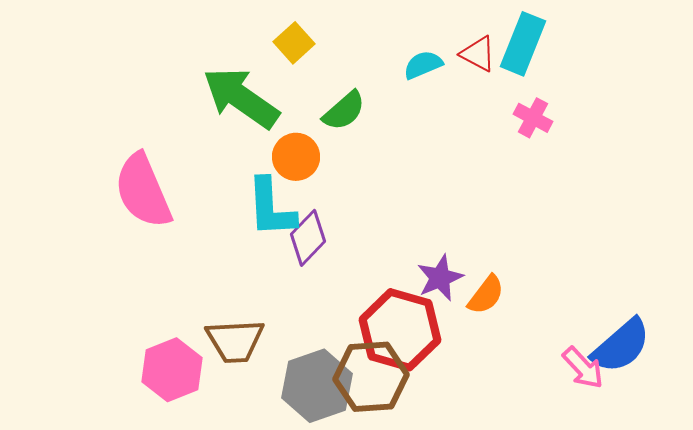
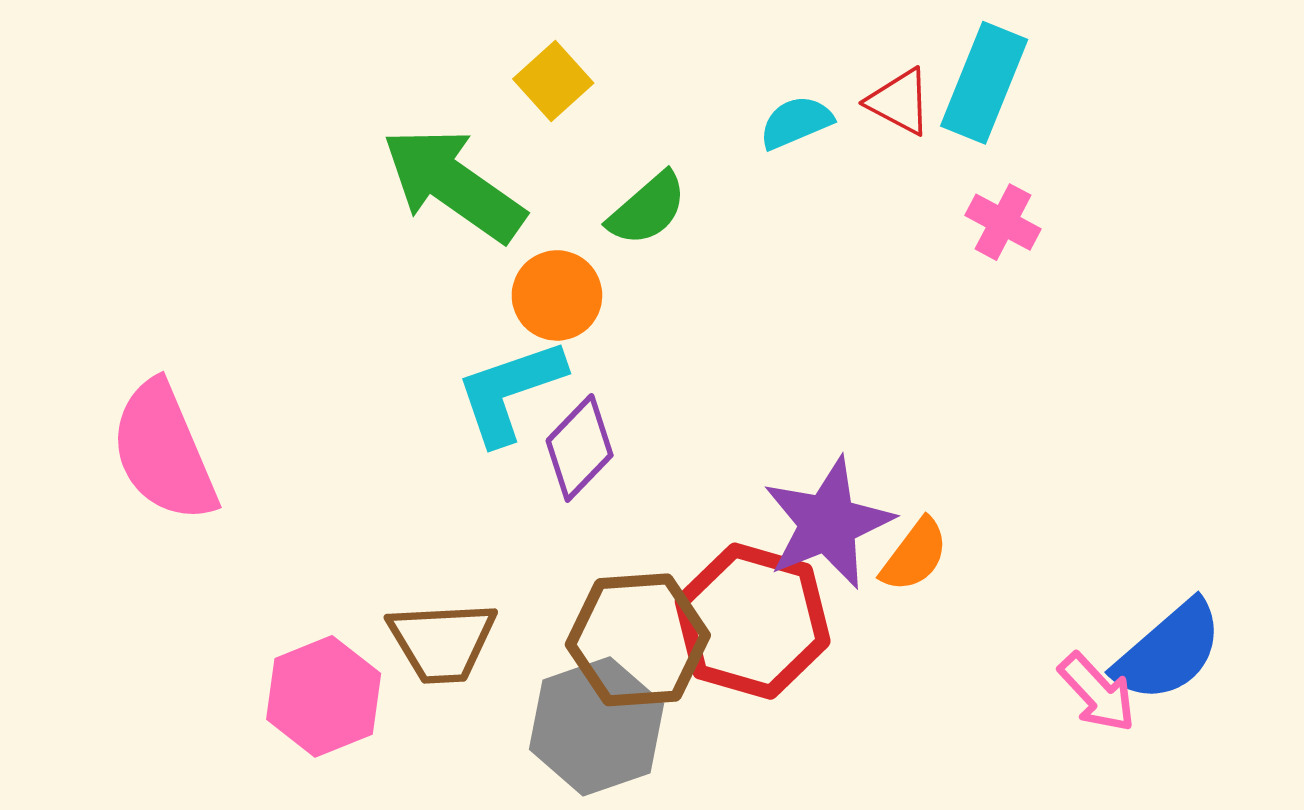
pink semicircle: (143, 191) -> (164, 452), moved
cyan L-shape: (271, 208) -> (510, 391), turned 74
purple star: (440, 278) -> (828, 523), size x1.5
brown hexagon: (371, 377) -> (638, 640), moved

